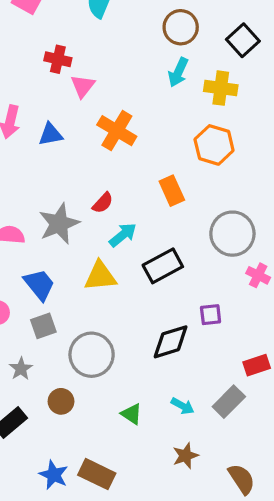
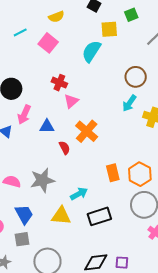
orange hexagon: (214, 145) -> (140, 174), moved
red semicircle: (103, 203) -> (64, 148), moved, turned -80
purple square: (211, 315) -> (122, 263), moved

